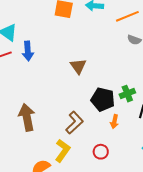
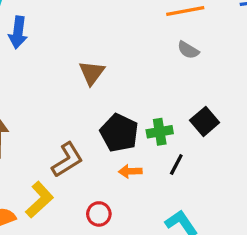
orange arrow: (114, 122) -> (130, 171), turned 64

